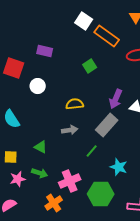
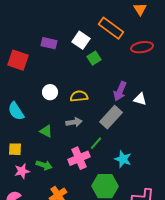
white square: (84, 21) -> (81, 40), moved
white circle: (38, 86) -> (50, 92), moved
green triangle: (41, 147) -> (46, 131), moved
pink cross: (70, 181) -> (79, 158), moved

